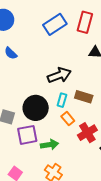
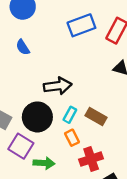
black arrow: (59, 75) -> (58, 86), moved
purple square: (27, 135) -> (21, 146), turned 30

